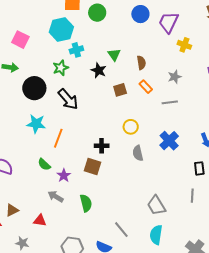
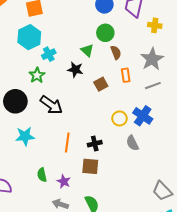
green circle: (97, 13) -> (105, 33), moved
gray star: (175, 77) -> (152, 59), size x1.6
orange rectangle: (146, 87) -> (126, 75), turned 48
orange line: (58, 138) -> (67, 142), moved
blue cross: (169, 141) -> (143, 116), moved
green semicircle: (44, 164) -> (42, 175), turned 48

